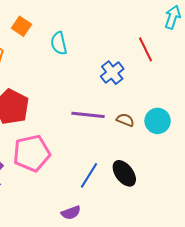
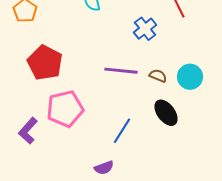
black ellipse: (124, 173) -> (166, 113), moved

